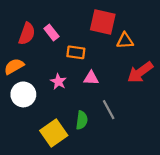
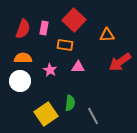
red square: (103, 22) -> (74, 20), moved, turned 30
pink rectangle: (51, 33) -> (44, 28), turned 48
orange semicircle: (14, 66) -> (23, 58), moved, turned 30
gray line: (109, 110) -> (93, 116), moved

